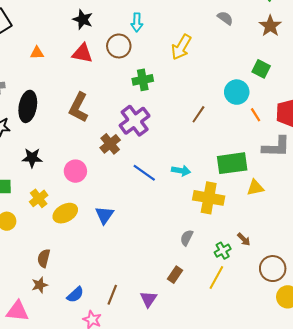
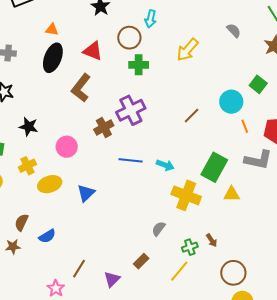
red triangle: (82, 53) -> (93, 51), moved
green cross: (143, 80) -> (139, 65), moved
black ellipse: (28, 106) -> (53, 58), moved
green rectangle: (232, 163) -> (214, 167), turned -64
blue line: (144, 173) -> (131, 160), turned -40
blue semicircle: (75, 295) -> (47, 236), moved

